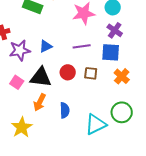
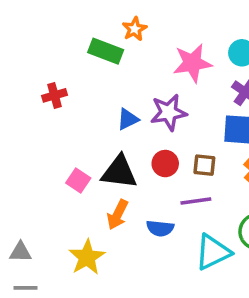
purple line: (82, 46) -> (196, 201), moved
purple star: (20, 50) -> (169, 112), moved
blue semicircle: (65, 110) -> (160, 228), turned 98

